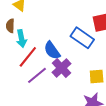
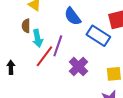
blue semicircle: (52, 50) -> (73, 16), moved
purple line: (37, 75) -> (58, 46), moved, turned -30

